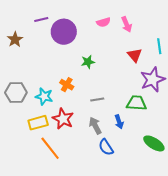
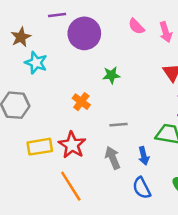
pink semicircle: (103, 22) -> (136, 26), turned 56
cyan star: (44, 96) -> (36, 63), moved
blue semicircle: (106, 147) -> (142, 188), moved
orange line: (50, 148) -> (71, 186), moved

